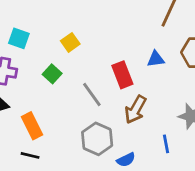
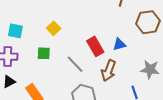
blue triangle: (156, 59) -> (119, 44), moved
green square: (52, 74) -> (44, 53), turned -32

